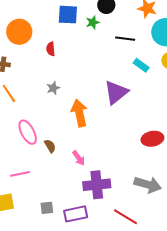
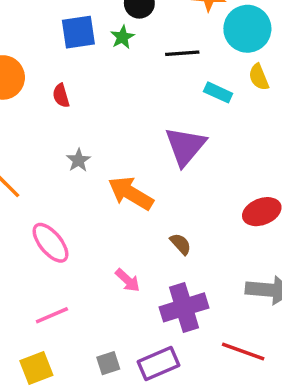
orange arrow: (79, 113) -> (131, 193), turned -36
brown semicircle: (50, 146) -> (181, 244), moved
pink arrow: (79, 158) -> (128, 280), moved

